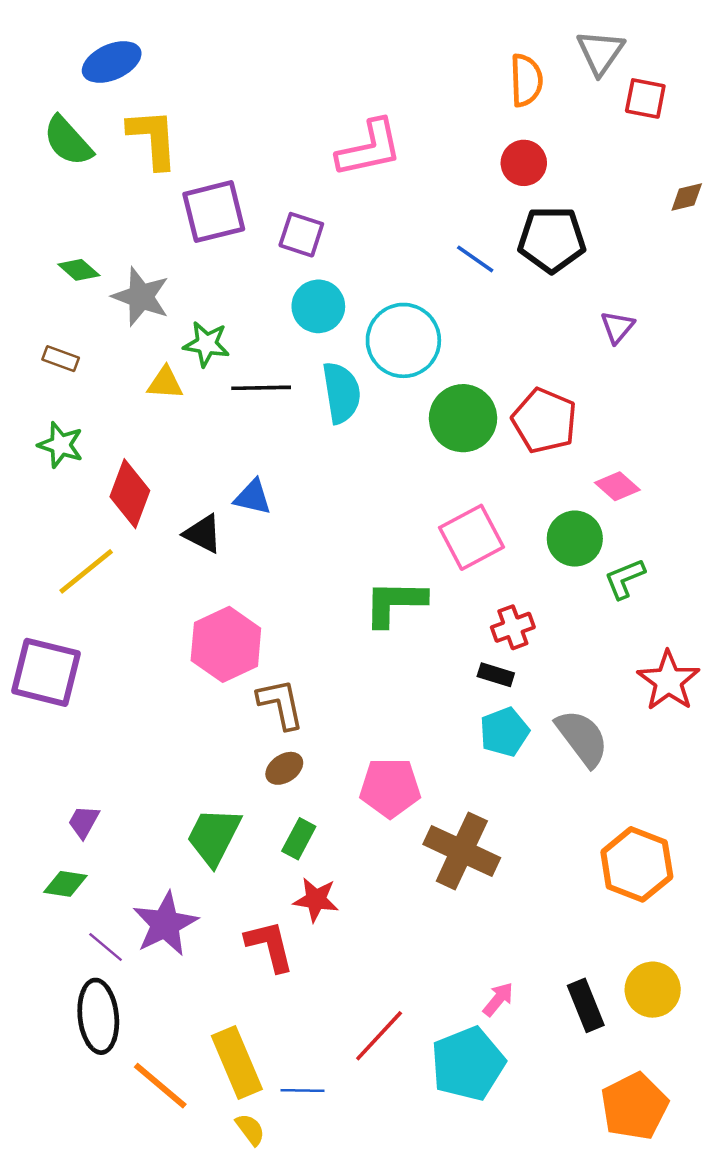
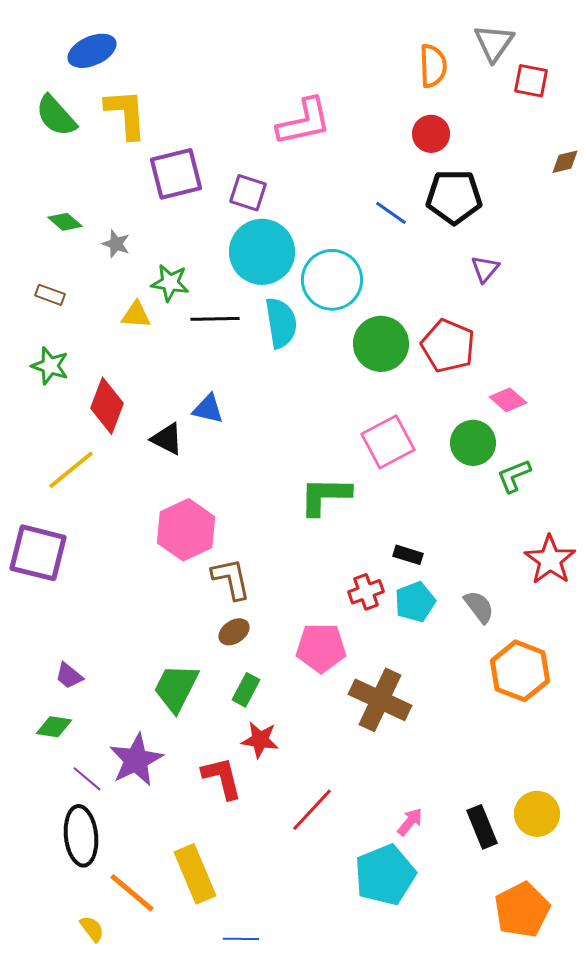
gray star: (141, 297) -> (116, 244), size x0.6
cyan circle: (318, 306) -> (262, 252), size x1.5
purple triangle: (617, 327) -> (485, 269), moved
red cross: (513, 627) -> (366, 592), moved
gray semicircle: (582, 738) -> (479, 607), size x0.7
purple trapezoid: (84, 822) -> (69, 676), turned -80
orange hexagon: (637, 864) -> (520, 671), moved
red line: (379, 1036) -> (312, 810), moved
blue line: (303, 1090) -> (241, 939), moved
yellow semicircle: (250, 1129) -> (92, 929), moved

